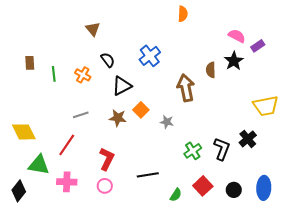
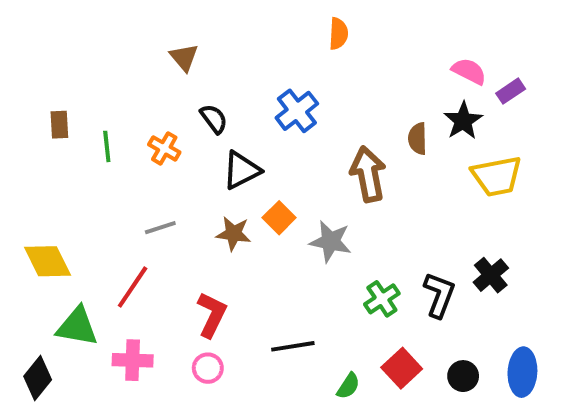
orange semicircle: (183, 14) -> (338, 34), moved
yellow trapezoid: (266, 106) -> (497, 176), moved
gray star: (167, 122) -> (331, 241), size x1.5

